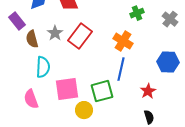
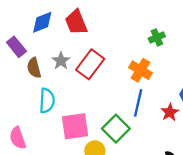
green square: (102, 91) -> (116, 129), turned -30
red star: (148, 91) -> (170, 112), moved
pink semicircle: (31, 99) -> (18, 138), moved

